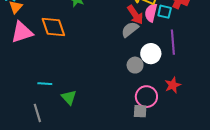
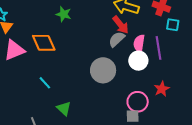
cyan square: (165, 12) -> (173, 25), moved
pink semicircle: (151, 13) -> (139, 43), moved
gray circle: (135, 65) -> (103, 70), moved, size x1.6
cyan line: (45, 84) -> (45, 83), moved, turned 48

